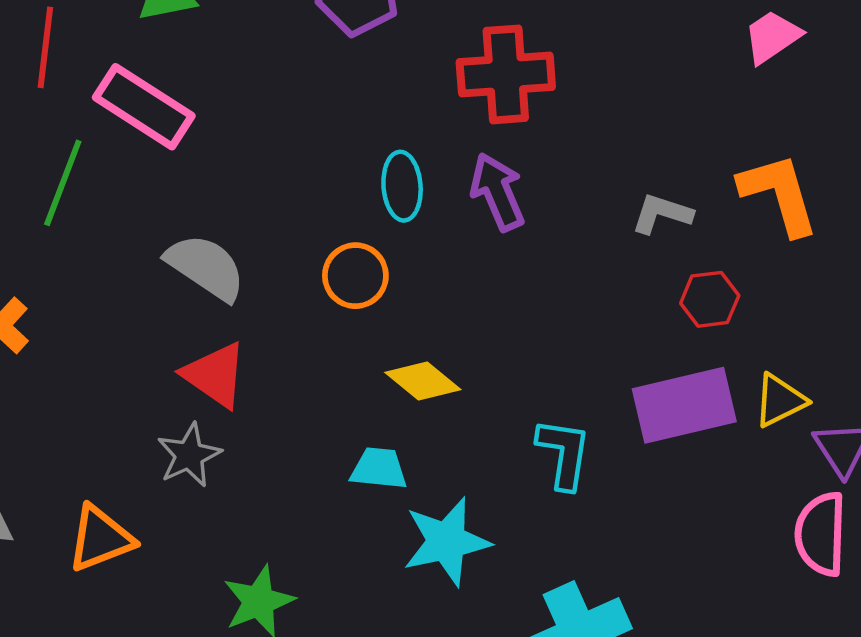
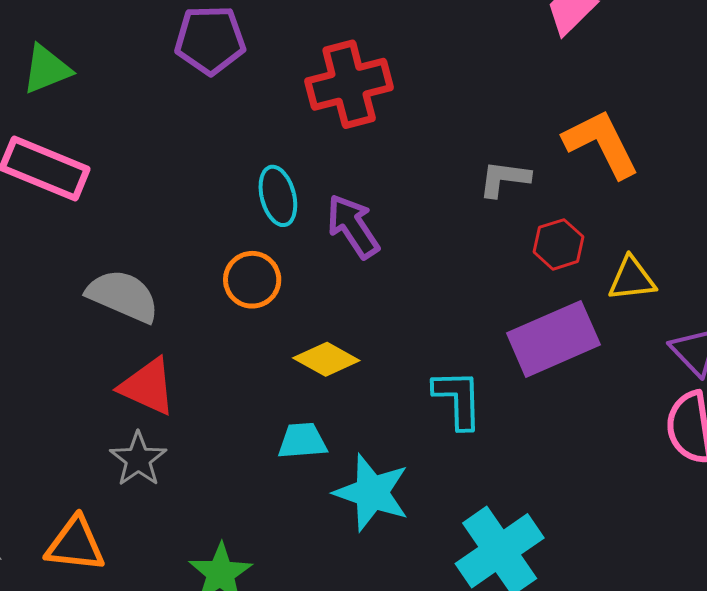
purple arrow: (498, 192) -> (353, 226), moved
yellow triangle: (780, 400) -> (632, 279), moved, turned 30
orange triangle: (100, 538) -> (75, 544), turned 38
cyan star: (447, 542) -> (372, 493), turned -30

